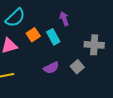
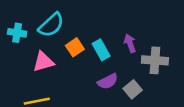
purple arrow: (64, 19) -> (130, 43), moved
purple semicircle: (51, 68) -> (108, 81), moved

